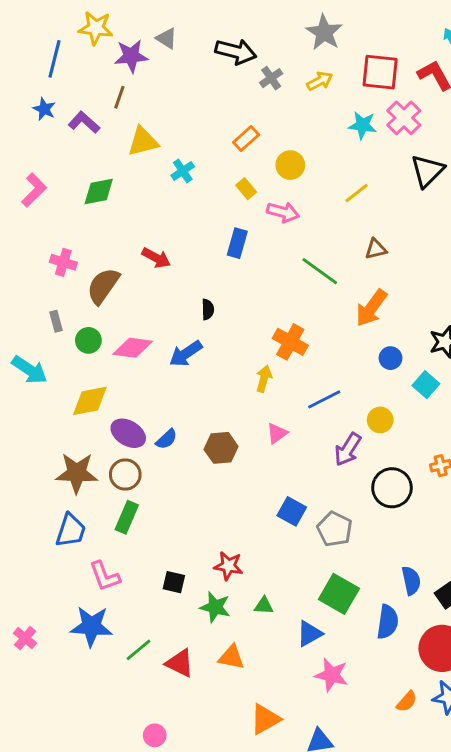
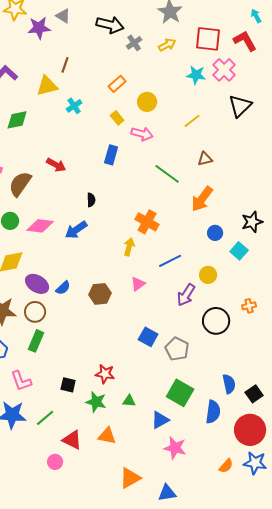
brown line: (119, 97) -> (65, 65), moved
green line: (139, 650) -> (45, 418), moved
pink circle: (155, 735) -> (55, 462), moved

